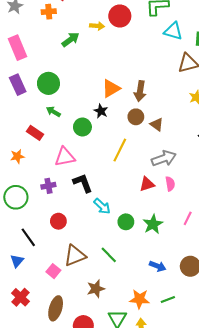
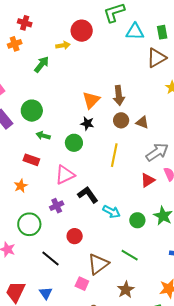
blue triangle: (17, 261) -> (46, 293), moved

